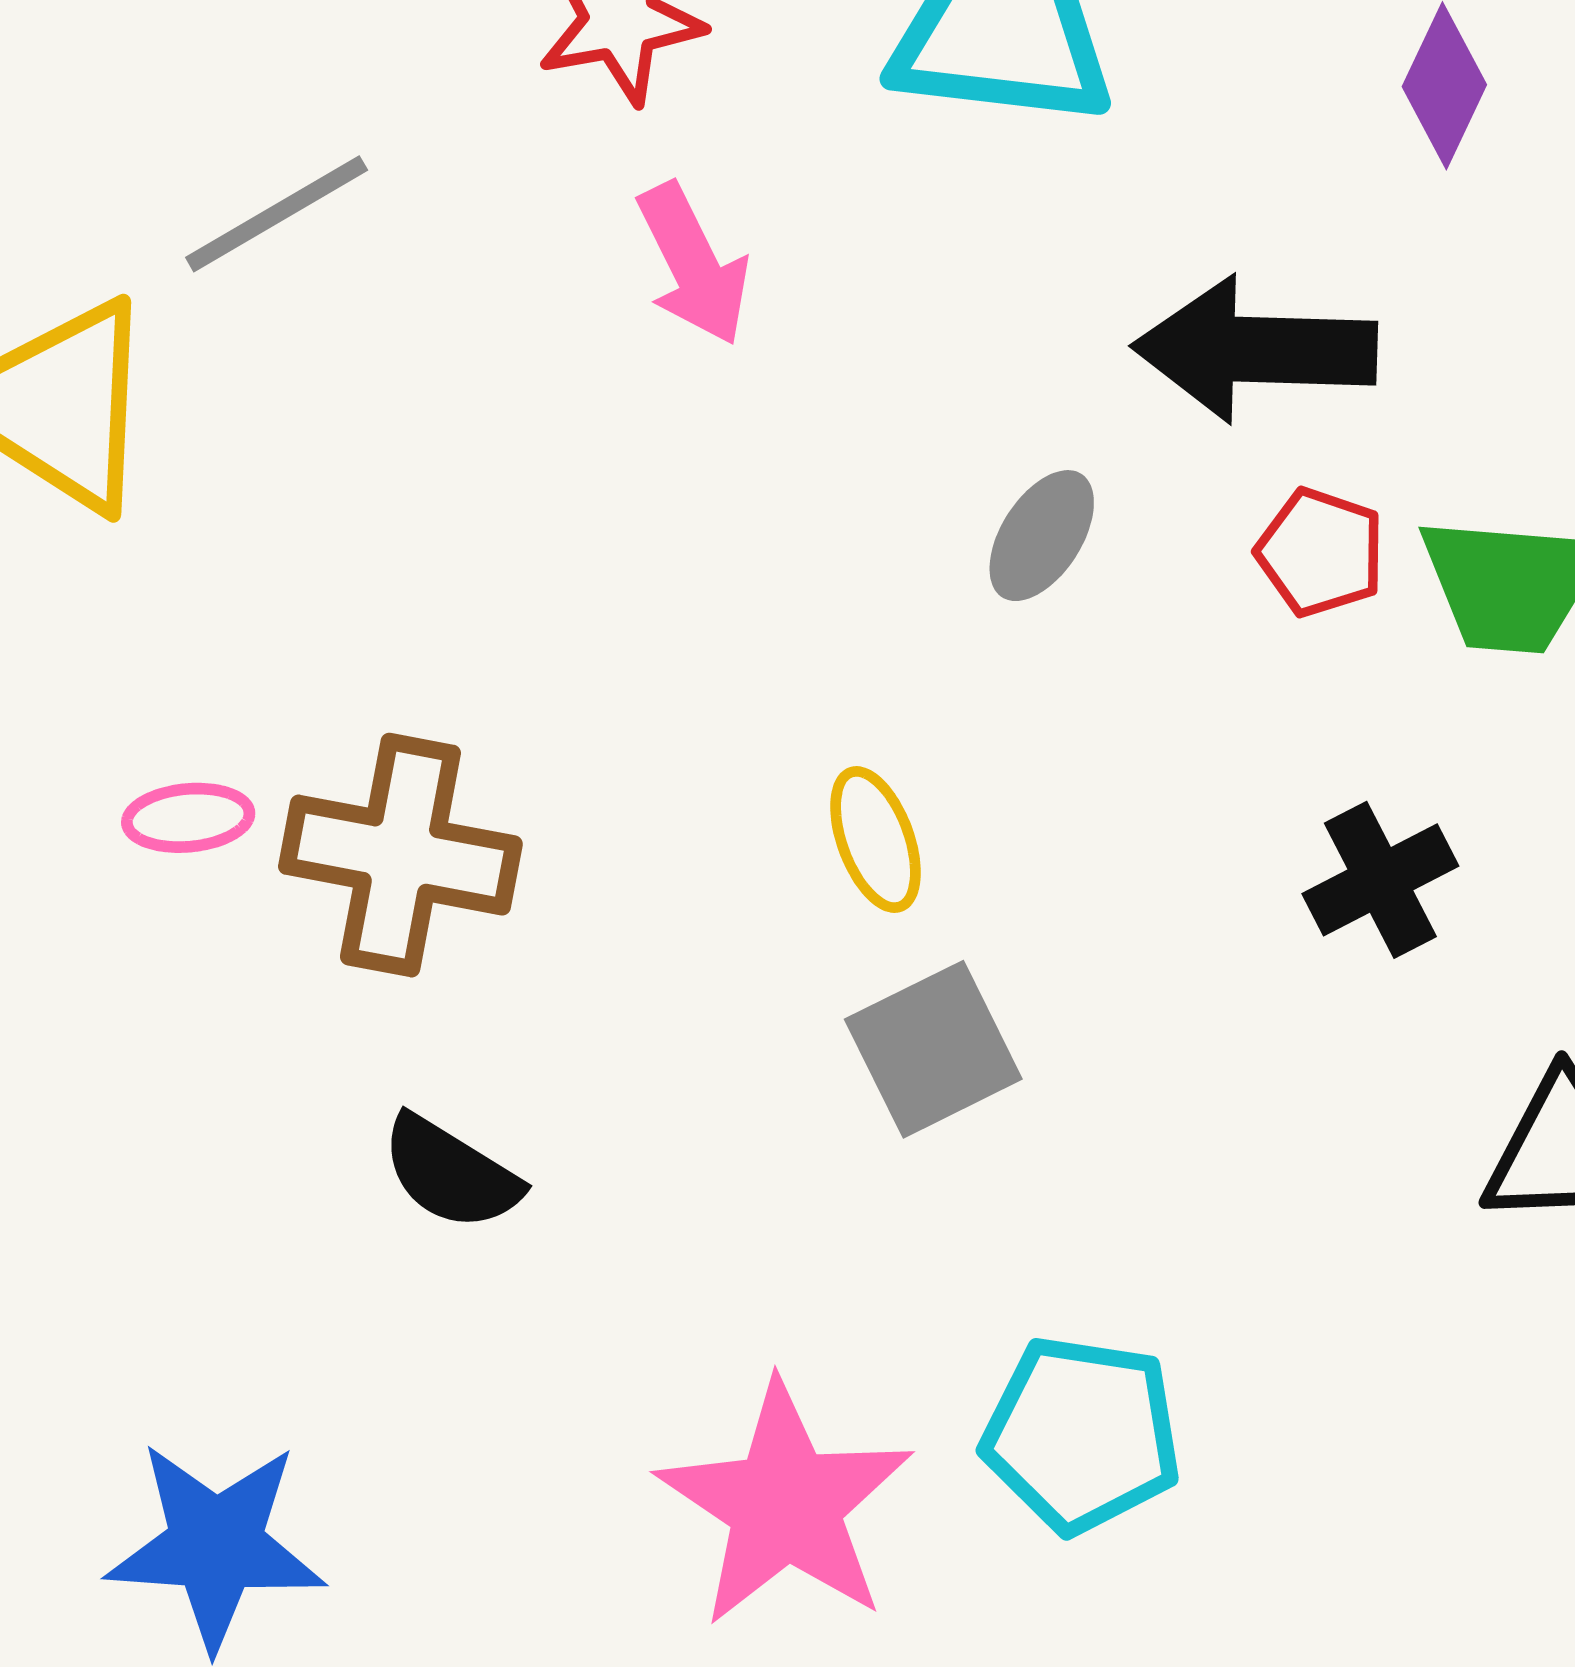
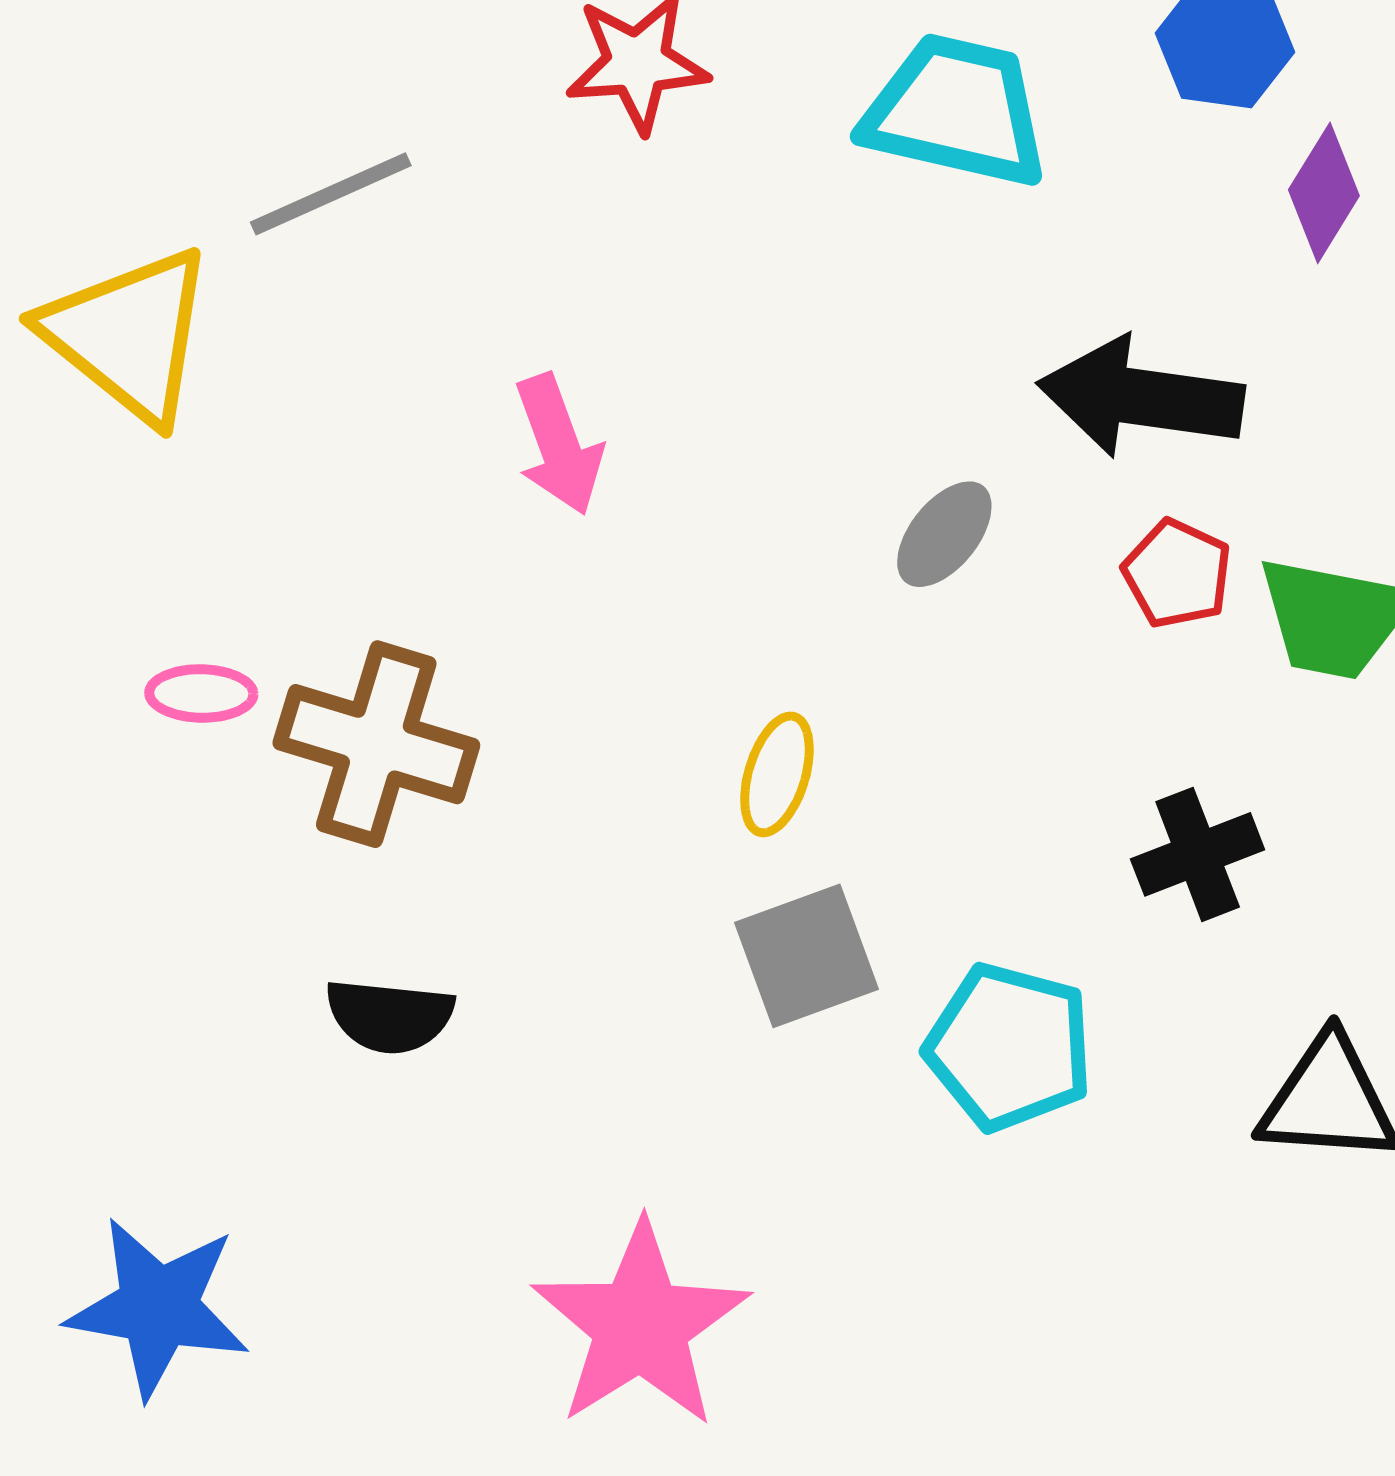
pink arrow: (693, 264) -> (559, 445), moved
yellow ellipse: (875, 840) -> (777, 774), turned 31
black semicircle: (451, 1173) -> (390, 1016), turned -32
cyan pentagon: (1082, 1434) -> (1009, 1047), moved

